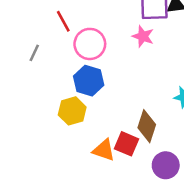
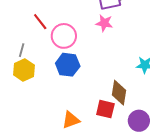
yellow hexagon: (72, 111) -> (24, 70), moved
orange triangle: (104, 150) -> (71, 120), moved, turned -30

